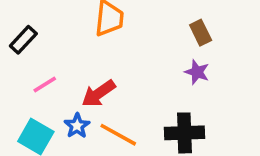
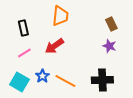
black rectangle: (23, 40) -> (23, 28), moved, turned -56
red arrow: (98, 94) -> (54, 46), moved

